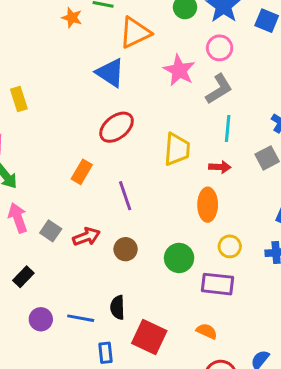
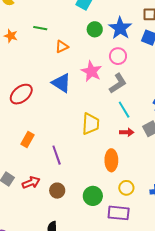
orange star: (72, 18) -> (11, 36), moved
orange triangle: (135, 33) -> (62, 47), size x0.6
blue triangle: (110, 73) -> (61, 83), moved
red ellipse: (117, 127) -> (21, 94), moved
cyan line: (228, 129) -> (124, 110), turned -36
red arrow: (220, 167) -> (127, 132), moved

